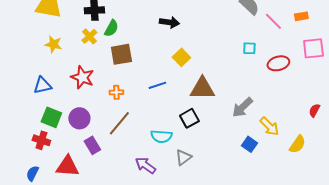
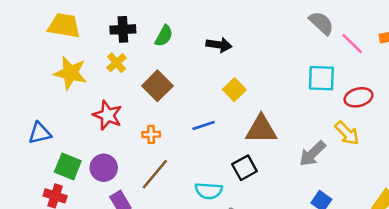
green semicircle: (111, 28) -> (164, 36), moved
yellow star: (53, 44) -> (70, 73), size x1.5
cyan square: (249, 48) -> (321, 78), size x1.6
brown square: (121, 54) -> (157, 86), turned -35
blue triangle: (42, 85) -> (40, 133), moved
yellow arrow: (269, 126) -> (347, 133), moved

